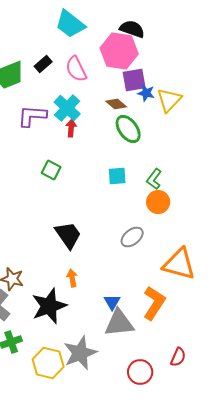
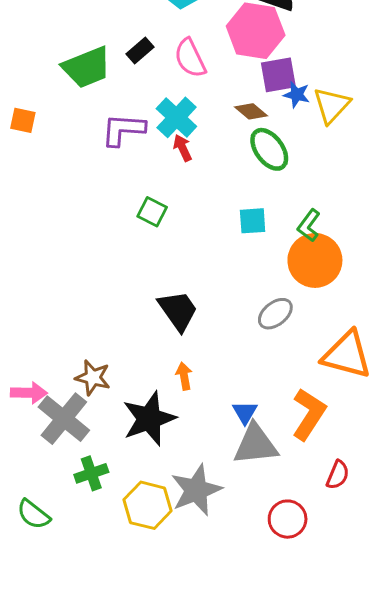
red arrow: (71, 128) -> (183, 148), turned -30
orange circle: (158, 202) -> (315, 260), size x1.5
red semicircle: (178, 357) -> (338, 475), moved

